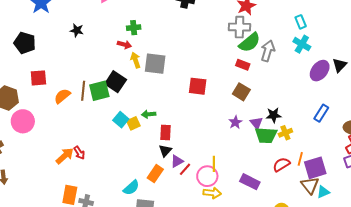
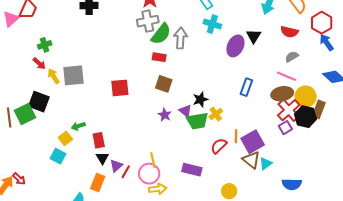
red arrow: (124, 45) -> (39, 63), turned 40
cyan square: (121, 120) -> (58, 156), moved

